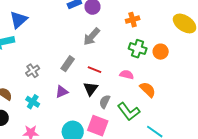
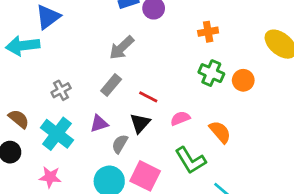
gray arrow: (92, 37) -> (122, 48), moved
pink semicircle: (127, 75) -> (180, 118), moved, turned -40
cyan cross: (33, 102) -> (57, 134), size x1.6
gray semicircle: (105, 102) -> (120, 144), moved

